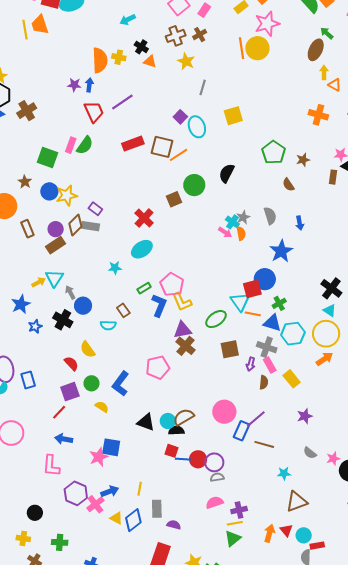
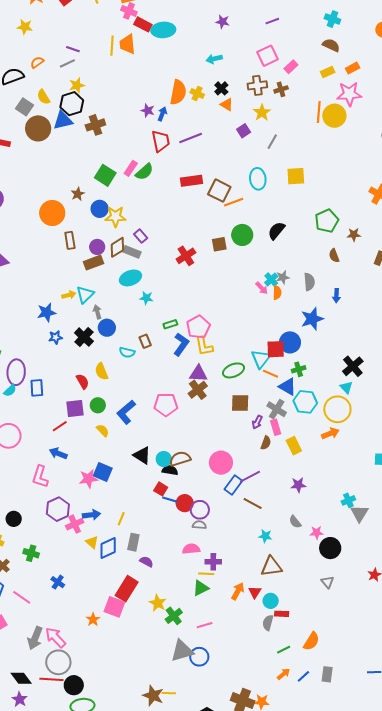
purple square: (180, 117) -> (244, 131), moved
cyan ellipse: (142, 249) -> (130, 278), moved

